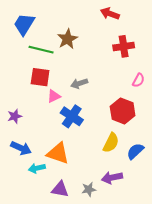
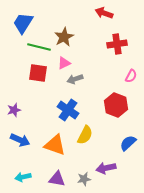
pink triangle: (54, 96) -> (64, 63), moved
yellow semicircle: (111, 143) -> (85, 135), moved
cyan arrow: (37, 168) -> (23, 177), moved

